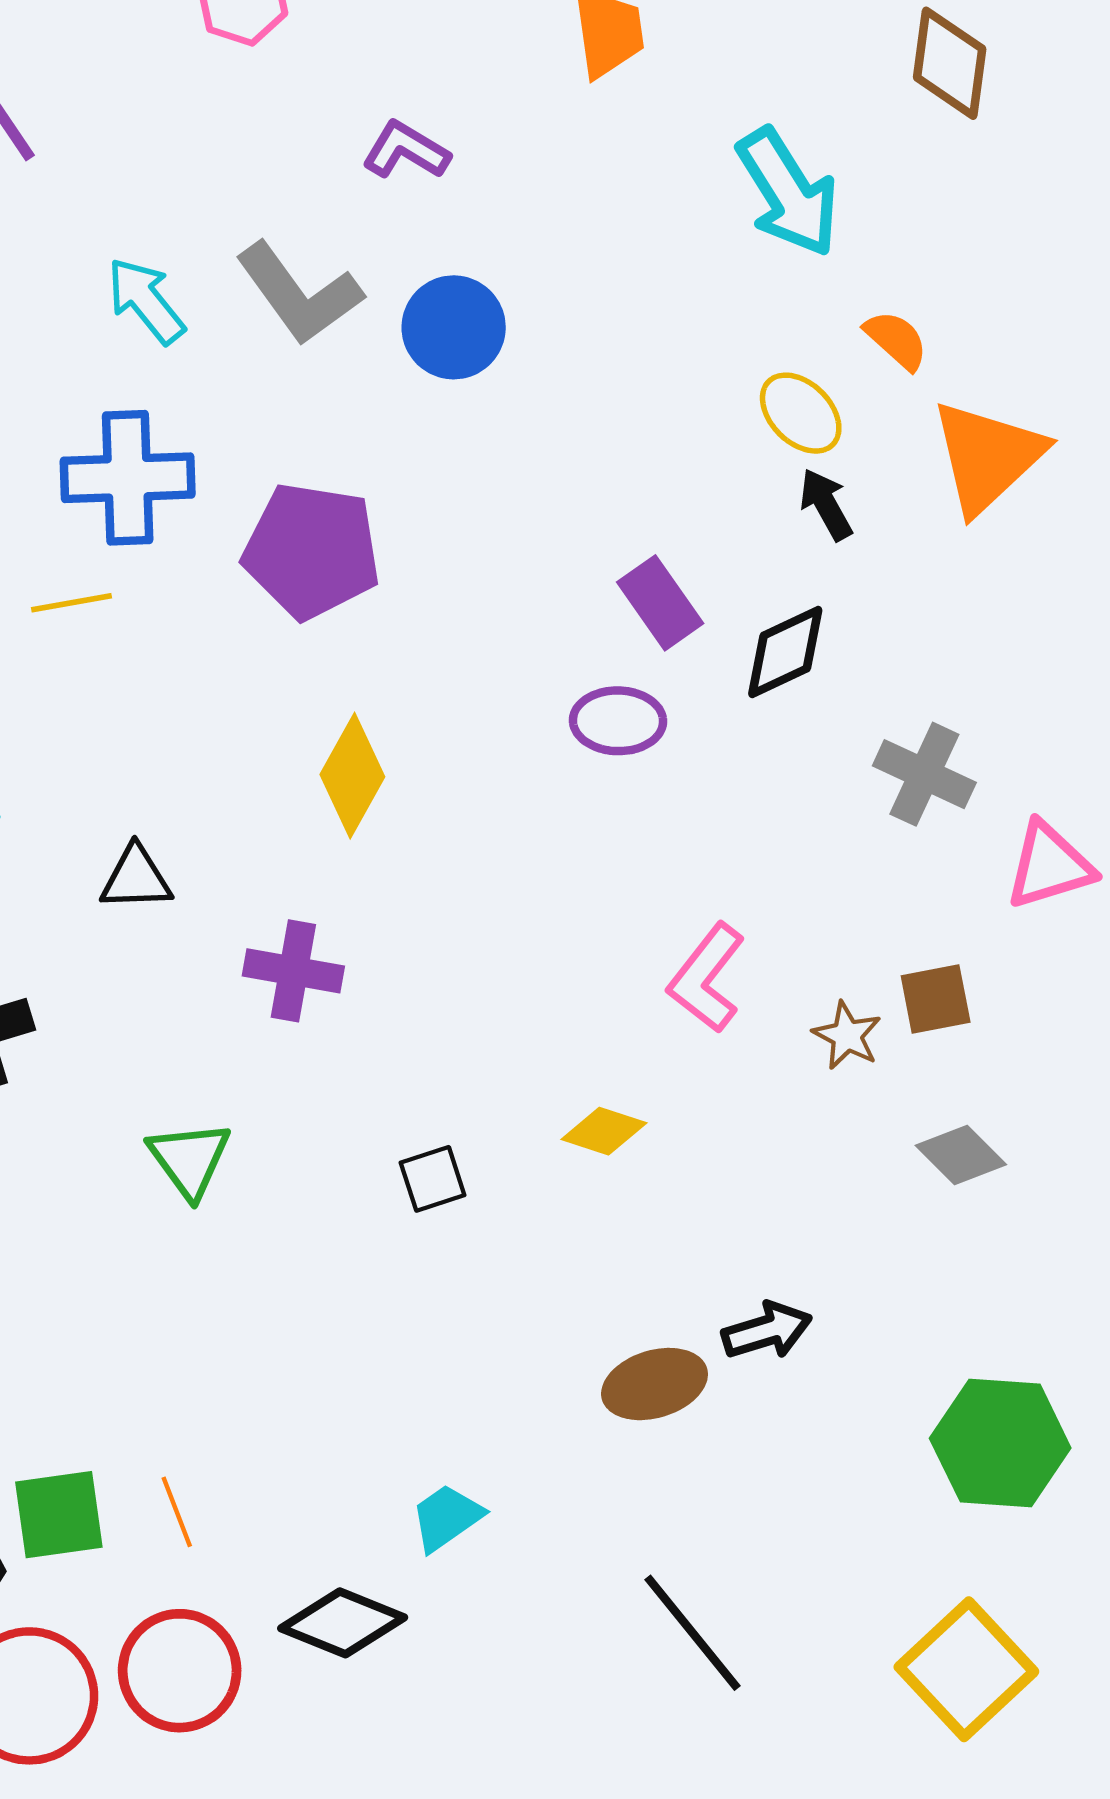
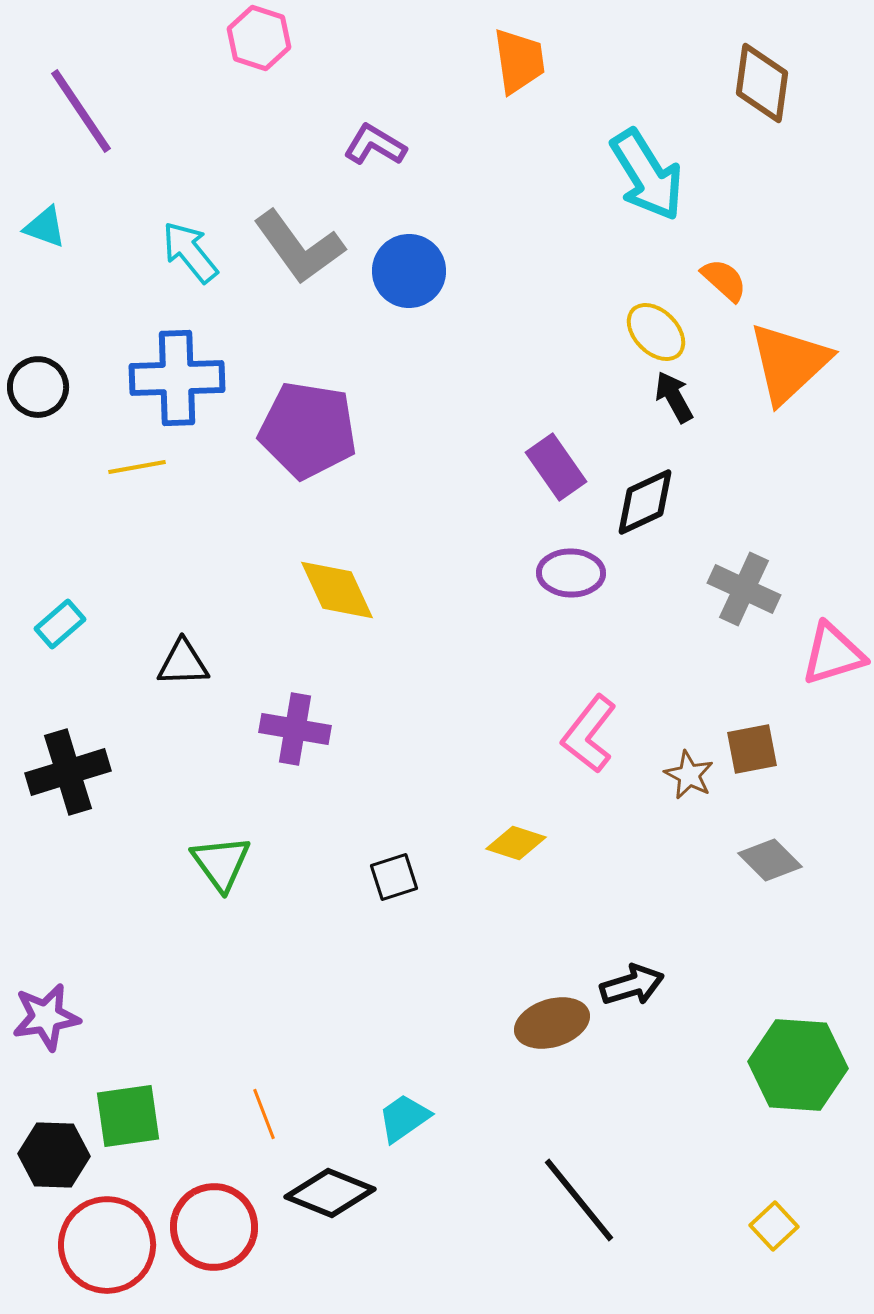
purple ellipse: (618, 721) -> (571, 573), moved
yellow diamond: (352, 776) -> (337, 590), turned -54
orange line: (177, 1512) -> (264, 1114), moved
yellow square: (966, 1669) -> (774, 1226), size x0.5

